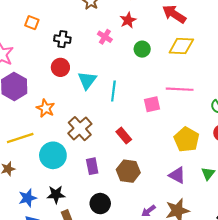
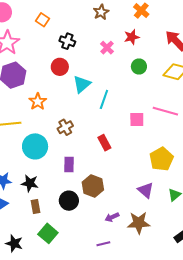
brown cross: (80, 129) -> (65, 127), size x0.7
brown hexagon: (128, 171) -> (93, 186), moved

